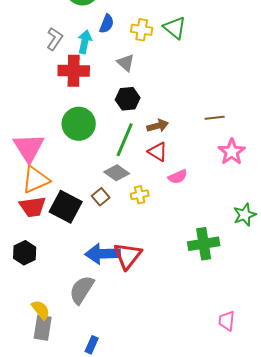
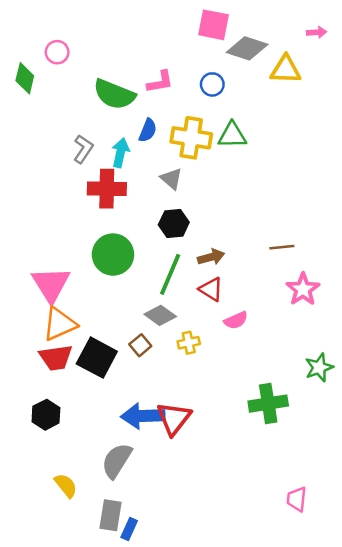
green triangle: (175, 28) -> (232, 135), turned -40
yellow cross: (142, 30) -> (191, 138), size x1.5
gray rectangle: (43, 328) -> (110, 515), moved

